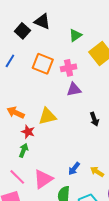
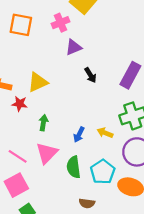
pink cross: (69, 68) -> (61, 23), moved
purple triangle: (74, 89) -> (74, 47), moved
green arrow: (23, 150) -> (43, 123), moved

